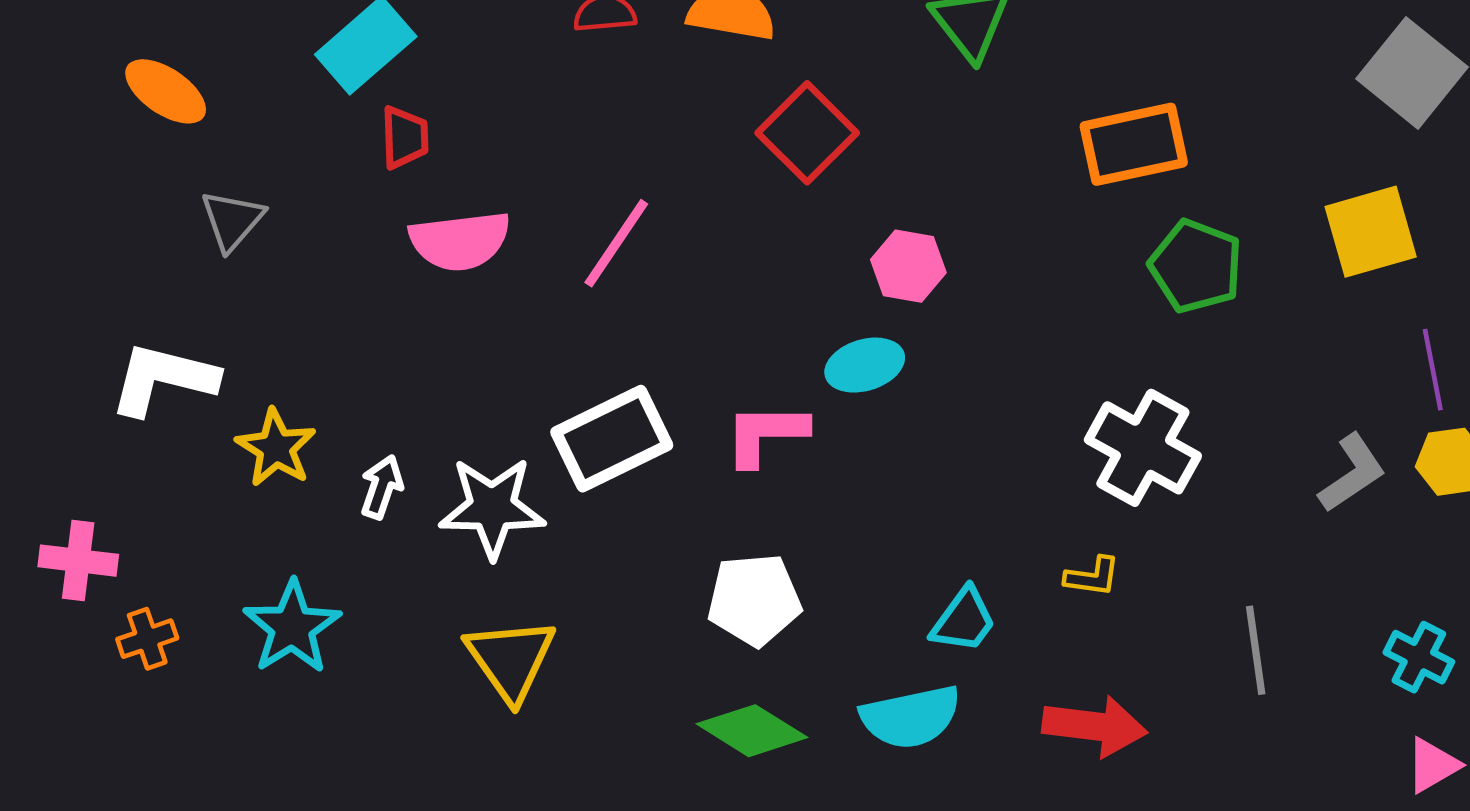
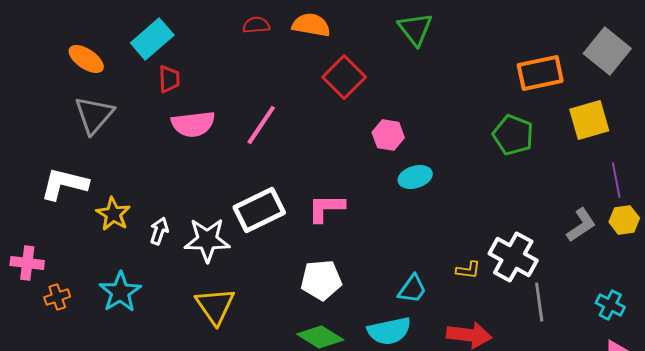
orange ellipse: (166, 91) -> (86, 59), moved
orange rectangle: (1134, 144) -> (540, 73), moved
gray triangle: (232, 220) -> (94, 115), size x1.4
cyan ellipse: (865, 365) -> (415, 177), moved
white cross: (1143, 448) -> (513, 257), moved

